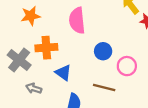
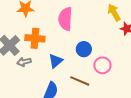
blue triangle: (63, 73) -> (56, 61), moved, turned 35
gray arrow: (34, 88) -> (24, 62), moved, turned -40

